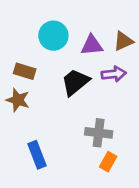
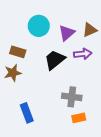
purple triangle: (92, 45) -> (67, 33), turned -36
brown star: (18, 100) -> (13, 73), turned -30
orange rectangle: (108, 162) -> (79, 118), turned 48

